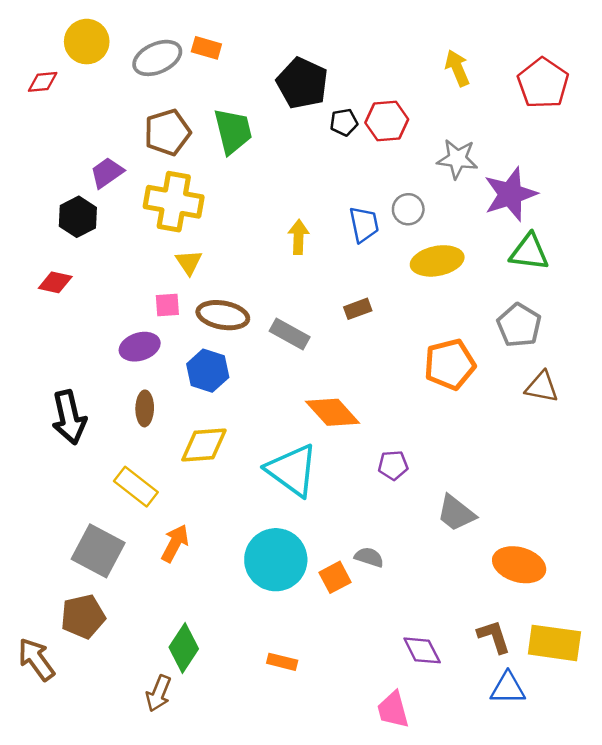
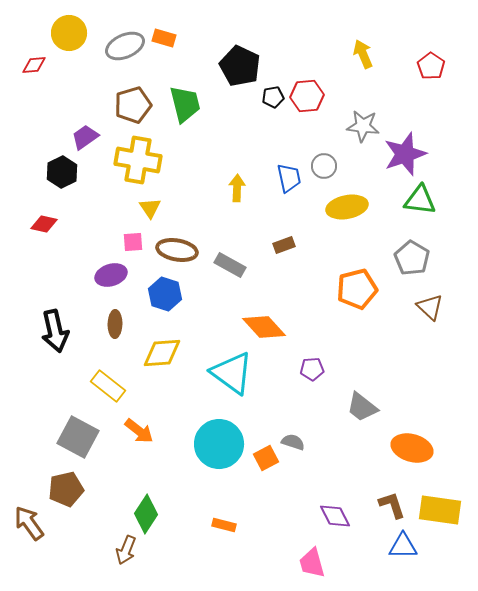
red pentagon: (543, 83) -> (431, 66), size x0.7
brown triangle: (542, 387) -> (430, 307), turned 32
orange arrow: (175, 543) -> (139, 431), turned 100

